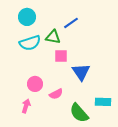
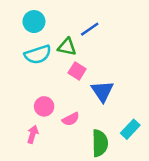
pink square: (61, 56) -> (77, 71), turned 32
cyan rectangle: (103, 102) -> (130, 129), turned -49
green semicircle: (79, 113) -> (100, 143), turned -140

